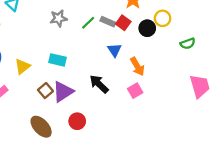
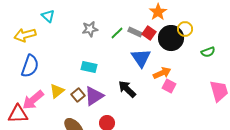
black circle: (147, 28) -> (171, 38), size x1.6
blue triangle: (114, 50) -> (141, 58), size x1.5
yellow triangle: (22, 66) -> (57, 91), moved
orange arrow: (137, 66) -> (162, 73), turned -84
pink square: (135, 91) -> (169, 86), moved, turned -32

